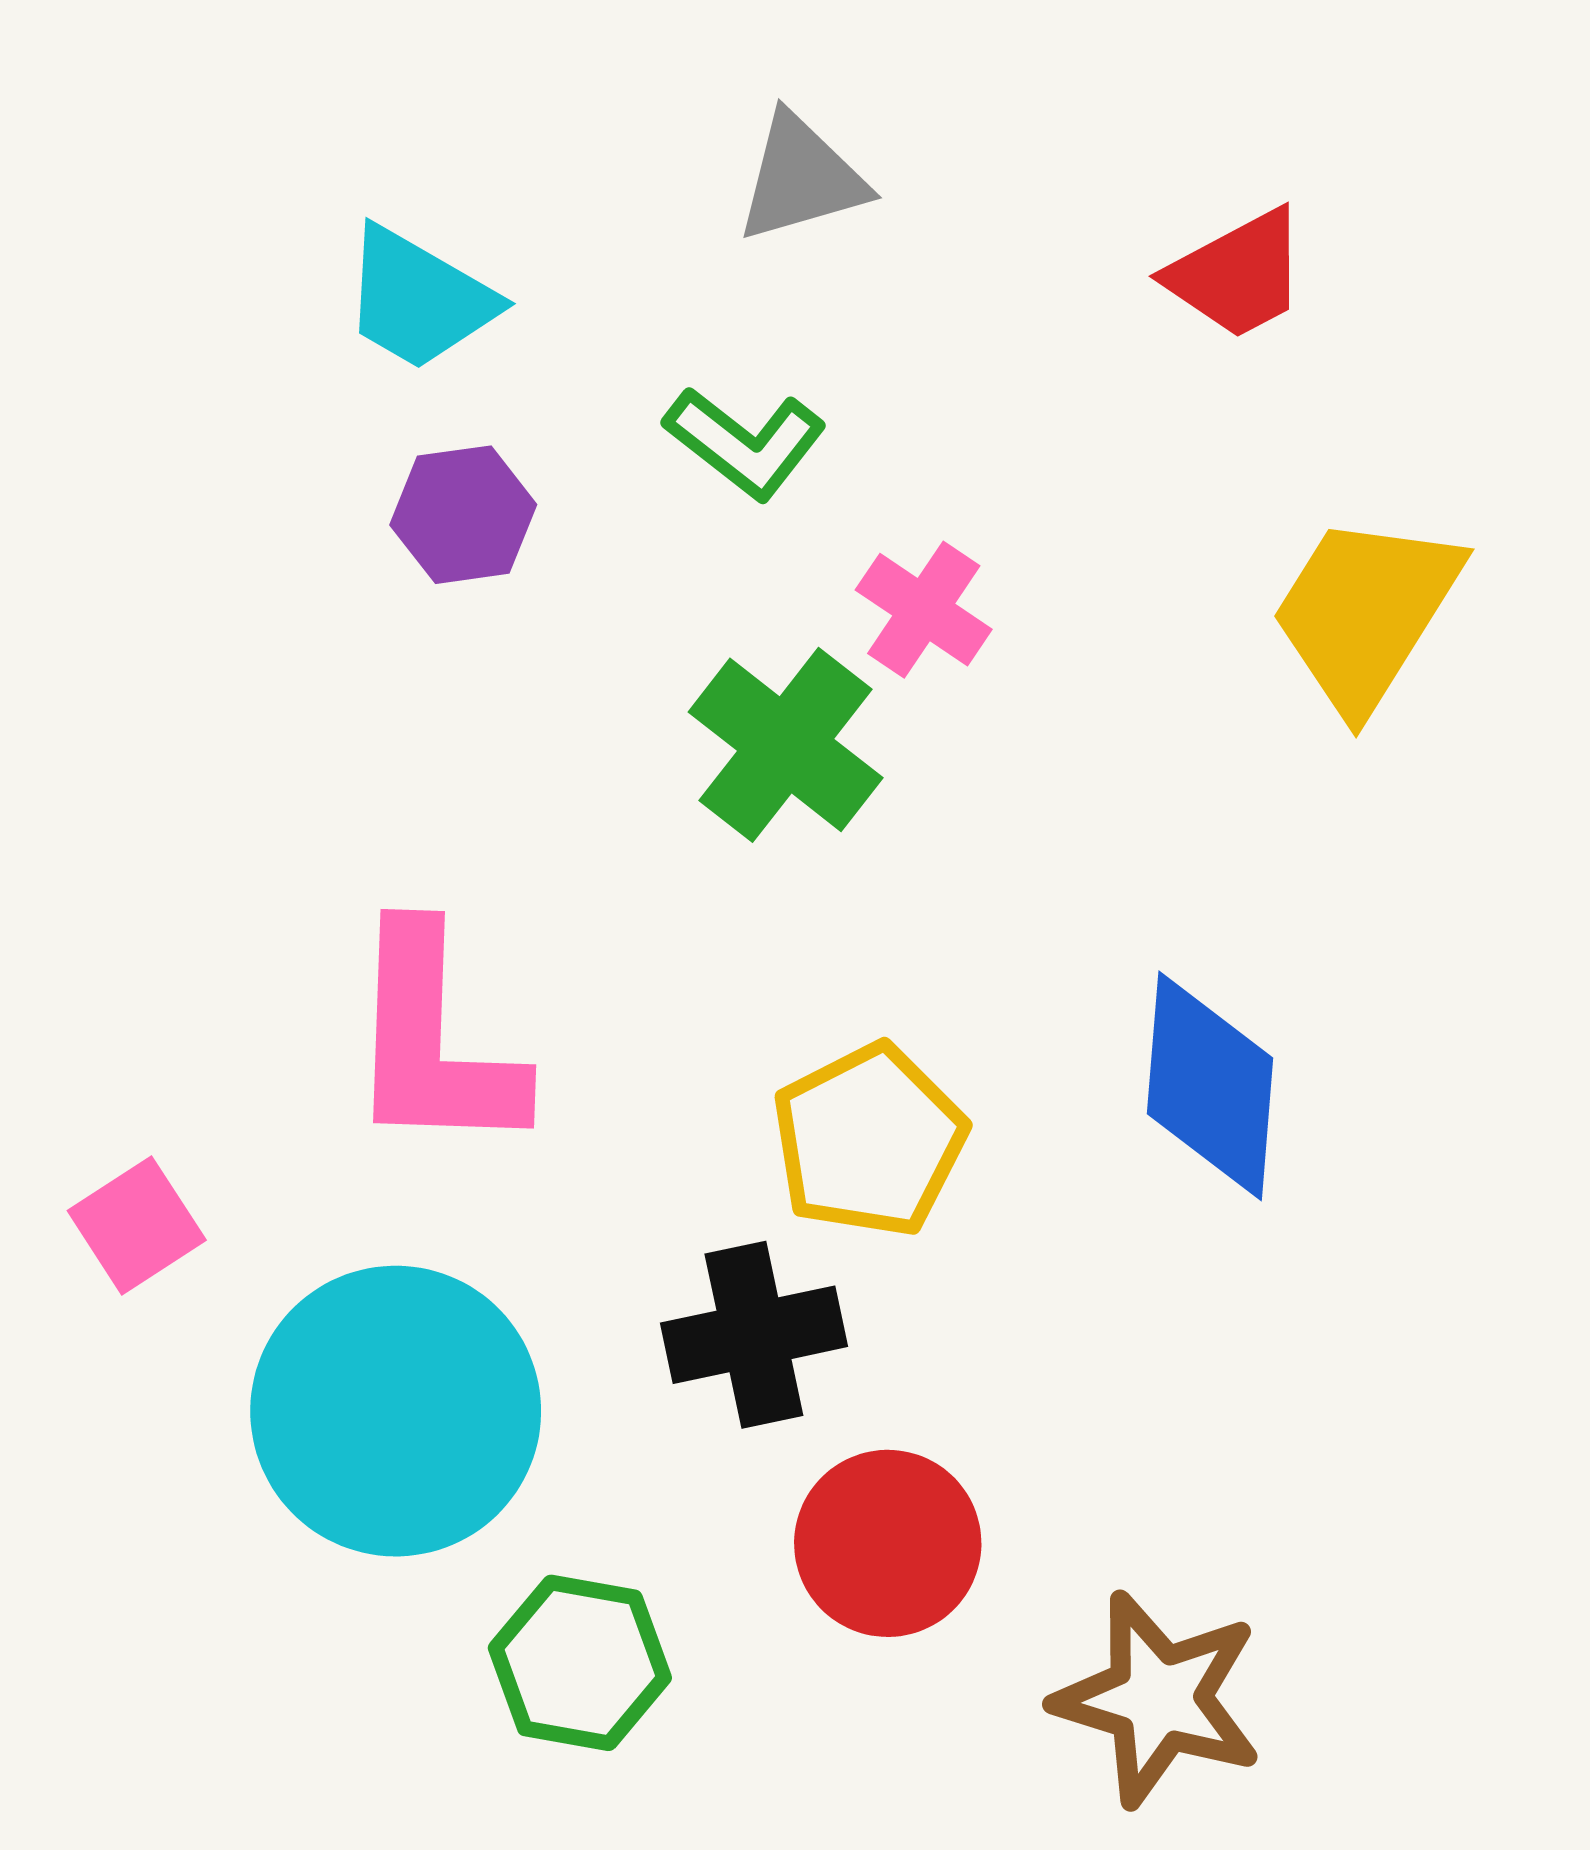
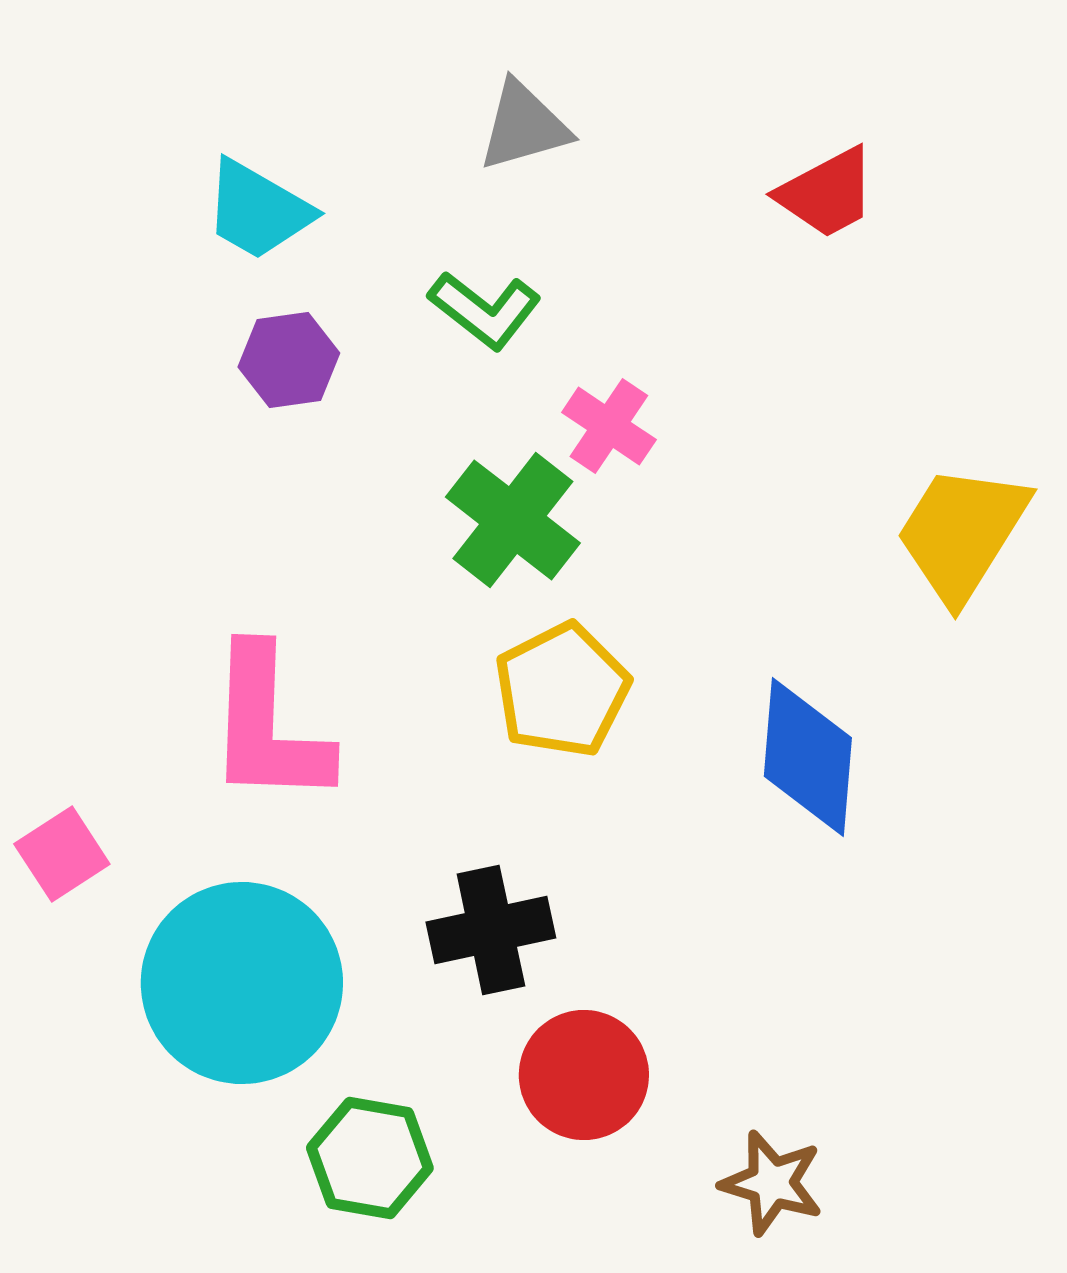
yellow trapezoid: (1365, 613) -> (962, 533), moved
yellow pentagon: (869, 1141) -> (562, 690), moved
brown star: (1158, 1699) -> (772, 1183), size x0.7

